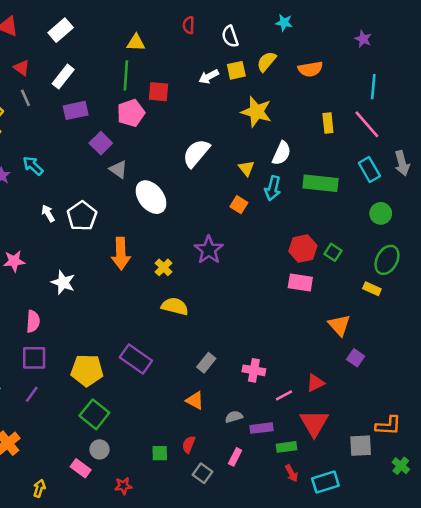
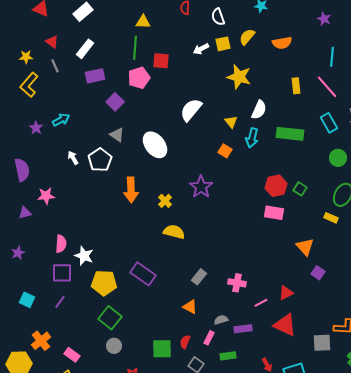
cyan arrow: (33, 166) -> (61, 120), turned 108
gray triangle: (118, 169) -> (117, 135), moved
white star: (63, 282) -> (84, 256), moved
red triangle: (314, 423) -> (285, 325), turned -35
green rectangle: (287, 447) -> (228, 356), moved
green square: (160, 453) -> (162, 349), size x1.5
pink rectangle: (235, 457) -> (209, 338), moved
pink rectangle: (81, 468) -> (72, 355), moved

